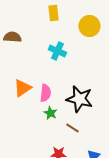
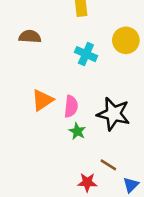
yellow circle: (89, 26) -> (126, 40), moved
brown line: (72, 128) -> (108, 165), moved

